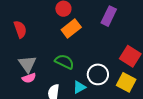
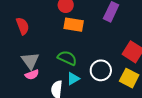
orange rectangle: (71, 28) -> (74, 25), turned 48
cyan triangle: (79, 87) -> (73, 79), moved

